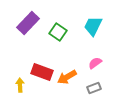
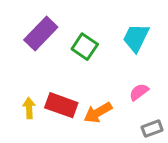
yellow arrow: (20, 85) -> (29, 108), moved
gray rectangle: (94, 88) -> (152, 129), moved

